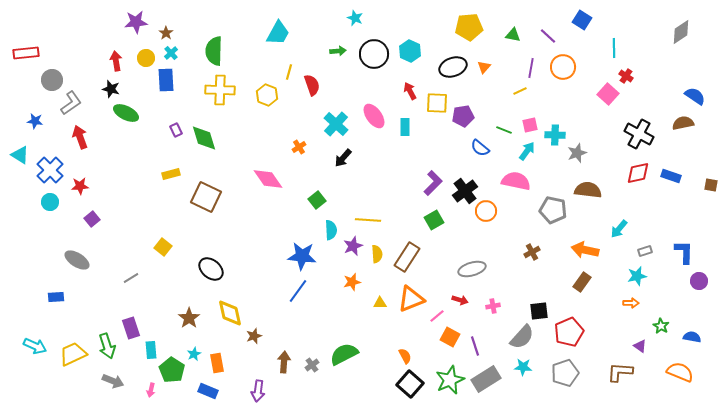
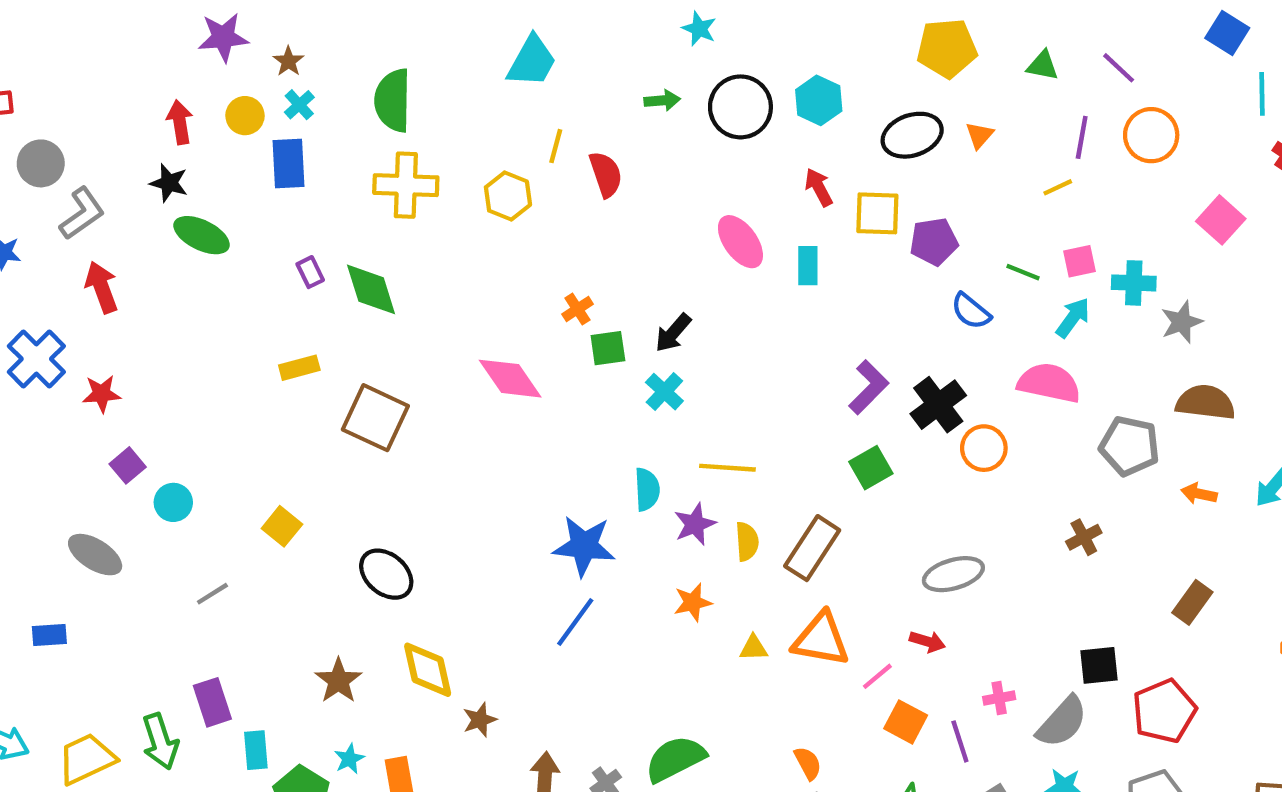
blue square: (582, 20) -> (1227, 33), moved
pink square: (608, 94) -> (1221, 220), moved
cyan cross: (336, 124) -> (664, 392), moved, size x0.7
green square: (317, 200) -> (608, 348), moved, turned 30
cyan circle: (50, 202) -> (173, 502), moved
orange arrow: (585, 250) -> (1199, 494), moved, size x0.6
orange triangle: (411, 299) -> (821, 639), turned 32
pink cross: (493, 306) -> (999, 698), moved

